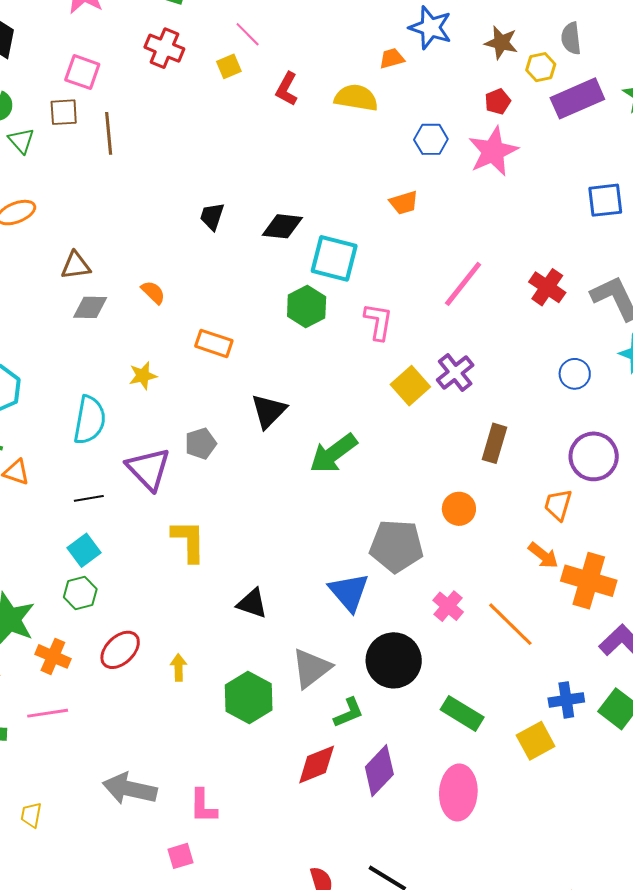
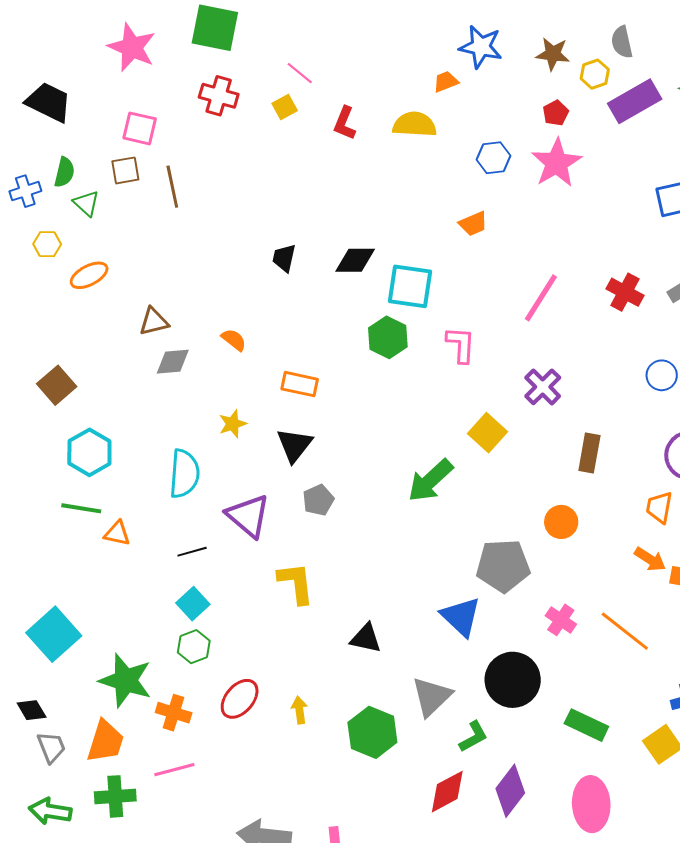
yellow square: (410, 386) -> (487, 433), moved
black triangle: (269, 411) -> (294, 445), moved
gray pentagon: (201, 444) -> (318, 500), moved

